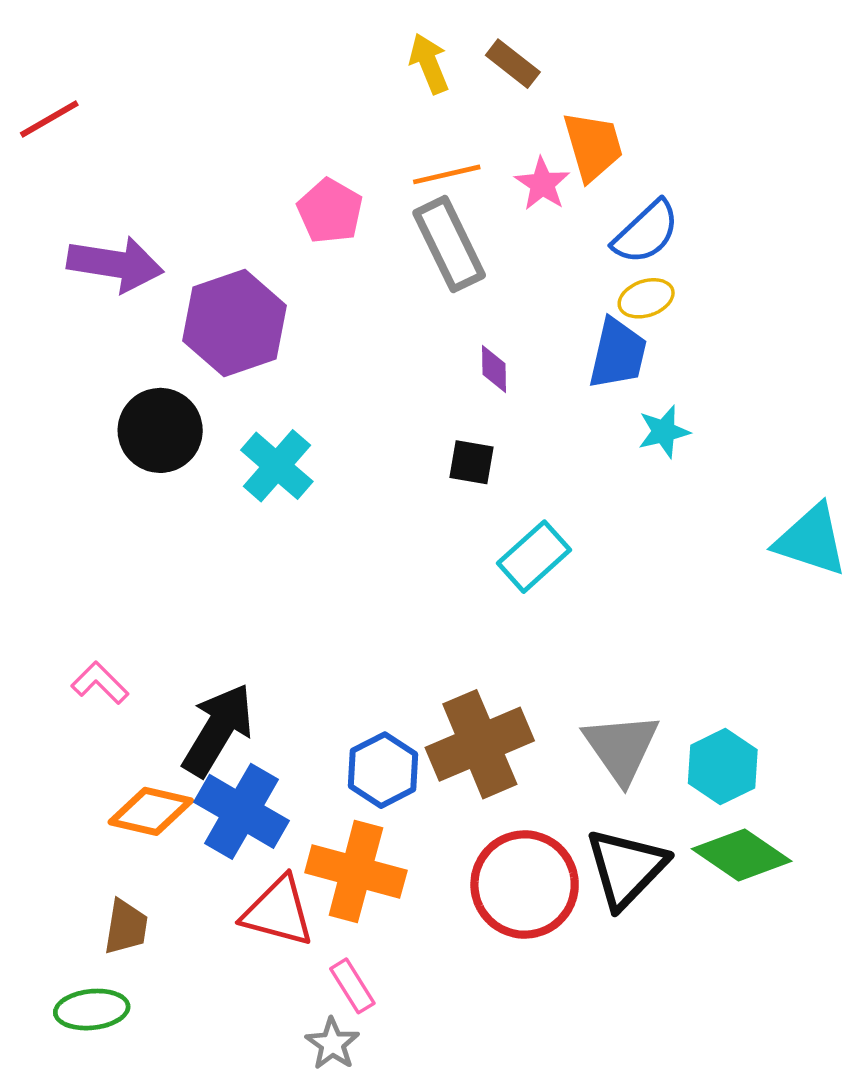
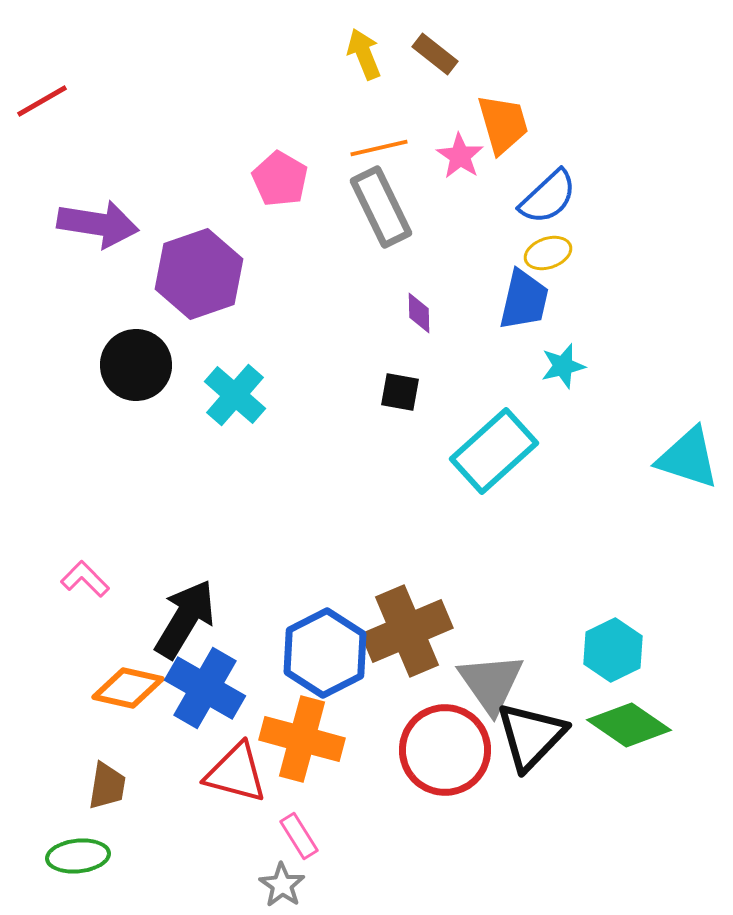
cyan rectangle: (534, 557) -> (494, 451), moved, size x1.4
gray triangle: (621, 748) -> (491, 683), moved
blue hexagon: (383, 770) -> (325, 653), size x1.4

